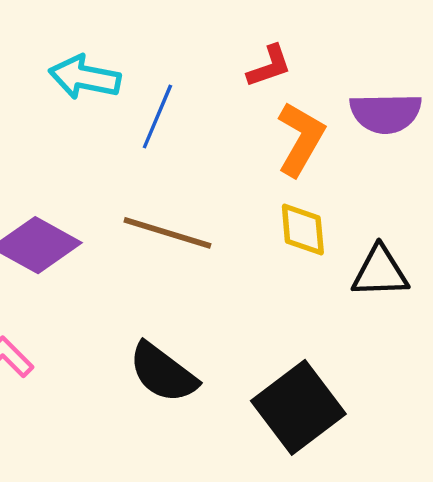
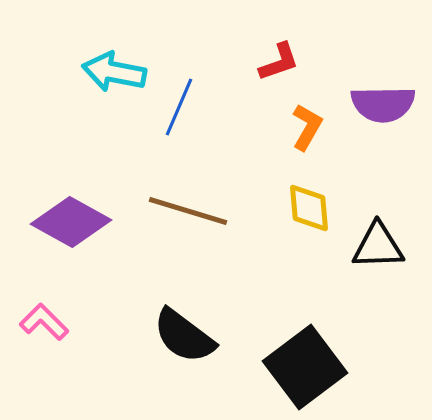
orange L-shape: (301, 139) -> (307, 127), size x0.7

